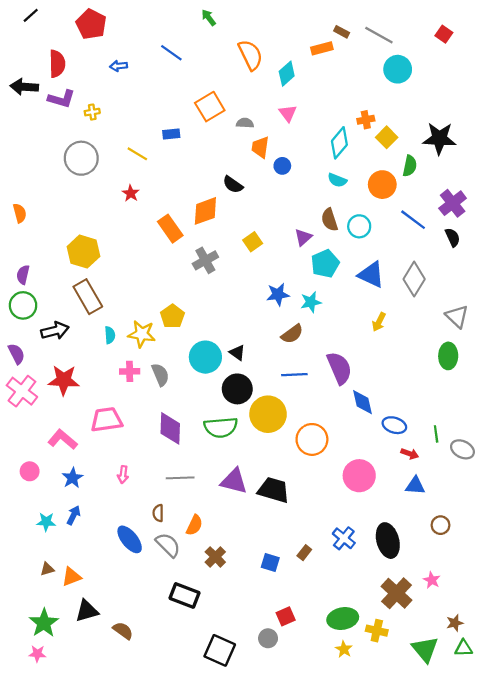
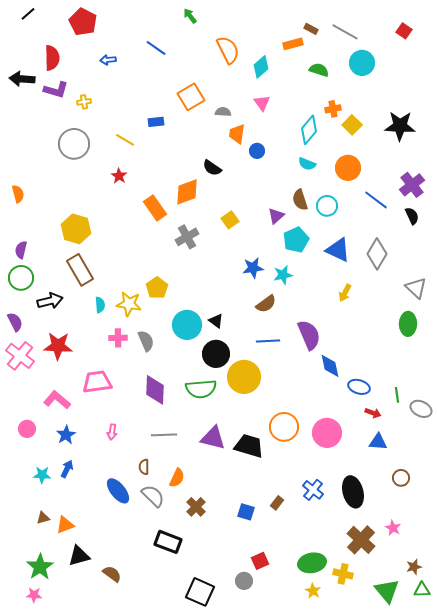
green semicircle: (410, 166) -> (319, 70), moved, turned -84
orange circle: (312, 439) -> (284, 427), moved

